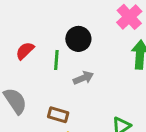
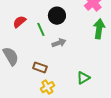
green line: (56, 60) -> (41, 29), turned -32

